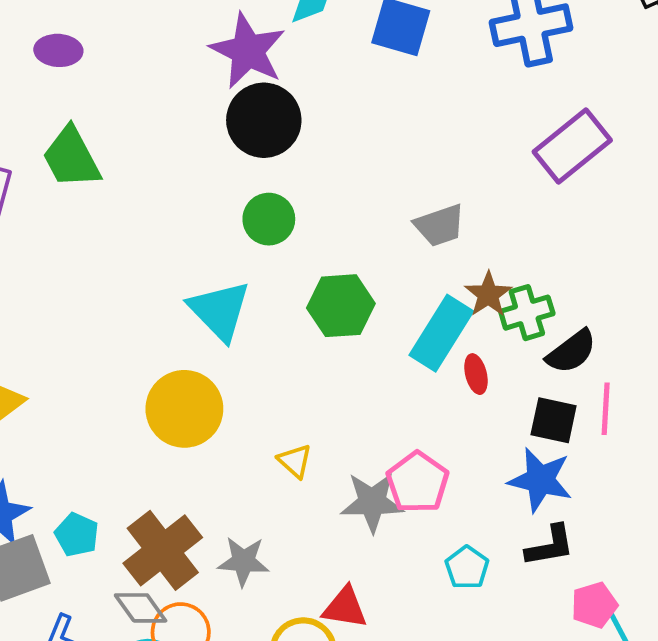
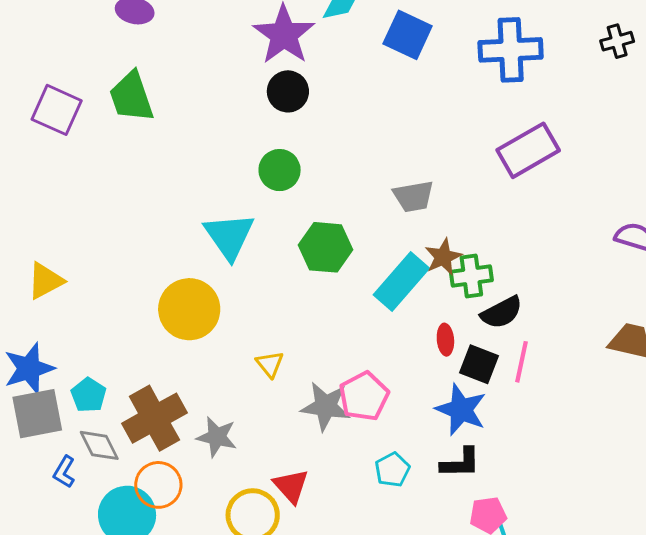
black circle: (264, 120) -> (288, 91), size x0.7
red ellipse: (476, 374) -> (445, 340), moved
gray diamond: (141, 608) -> (99, 445), moved
red triangle: (345, 608) -> (291, 486), turned 30

